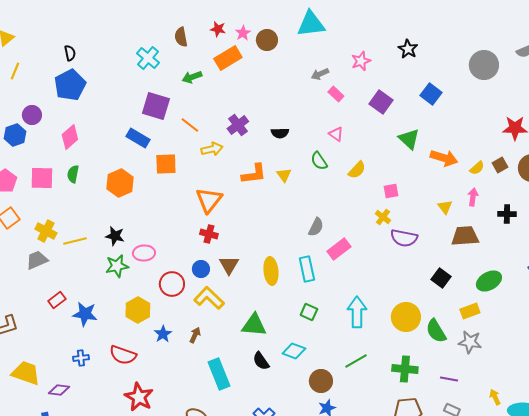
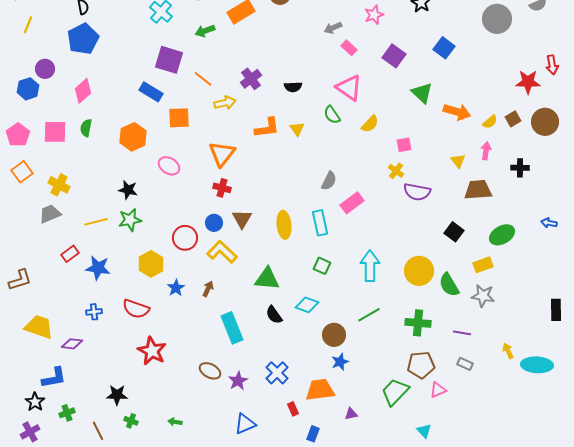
pink triangle: (336, 134) -> (349, 88), size x1.8
yellow line: (75, 241) -> (96, 222), moved
pink ellipse: (144, 253) -> (169, 166), moved, turned 35

